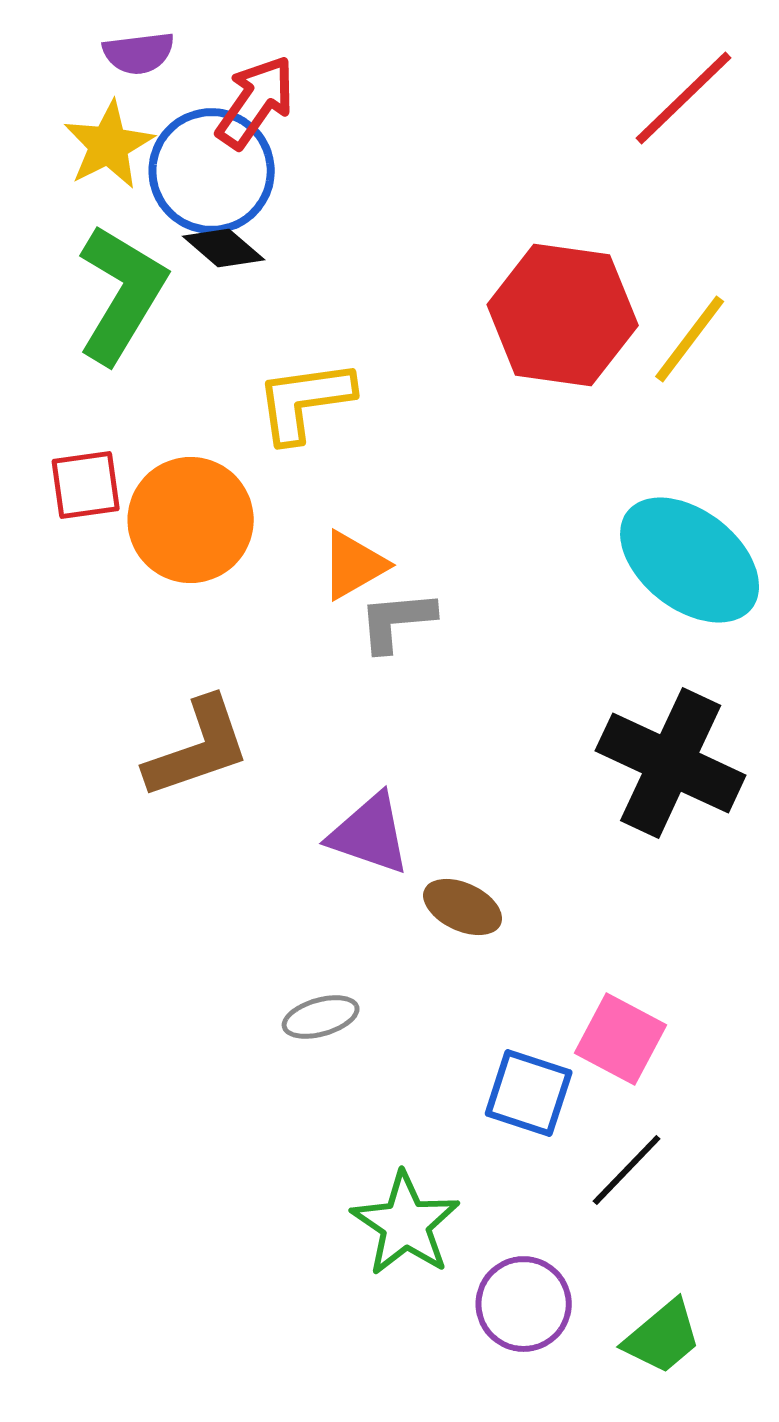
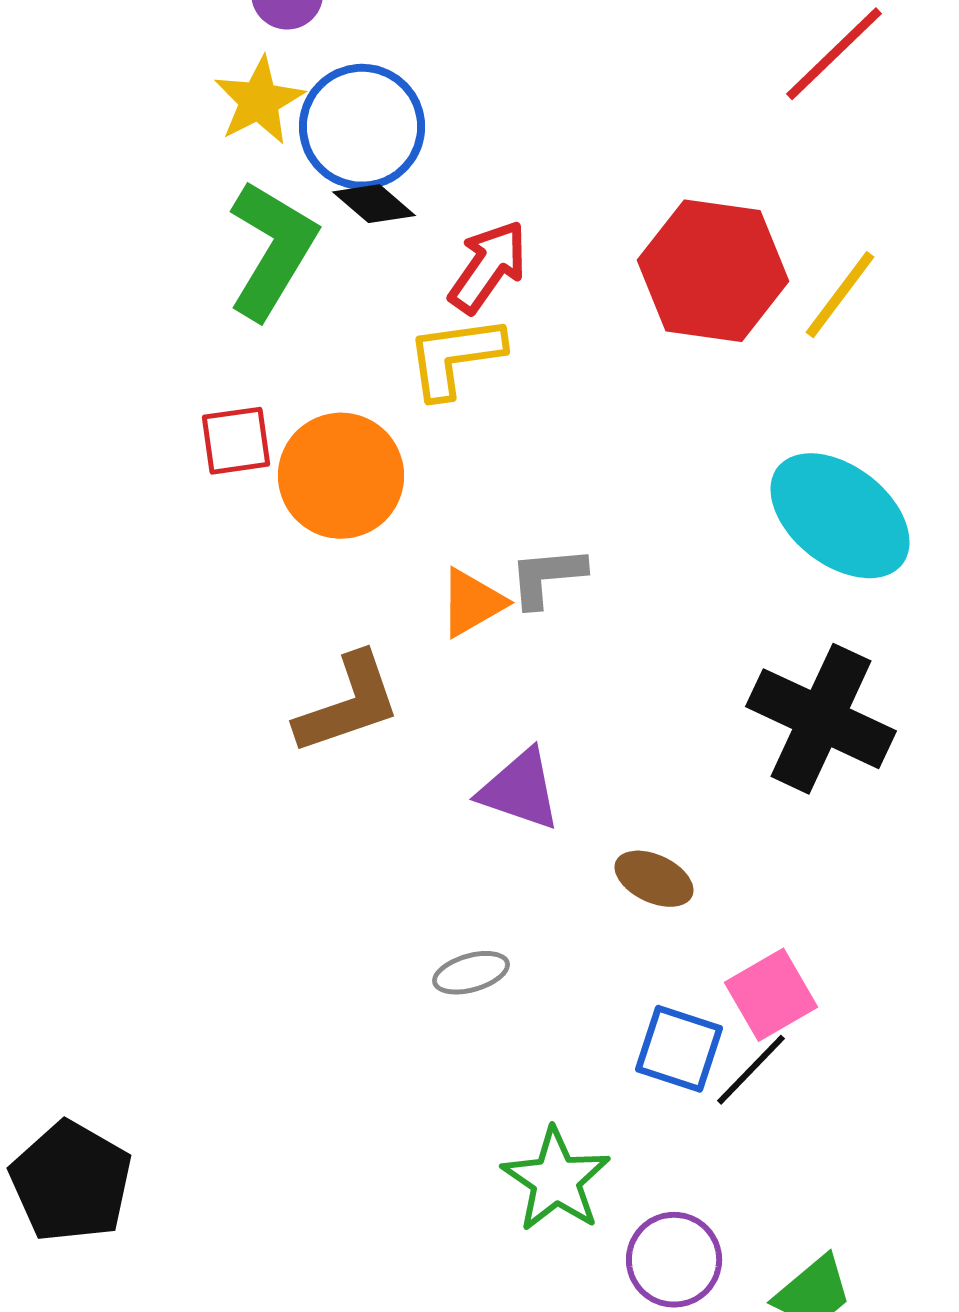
red arrow: (256, 102) -> (488, 267), moved
orange triangle: (354, 565) -> (472, 603), moved
brown ellipse: (463, 907) -> (654, 879), moved
pink square: (621, 1039) -> (771, 995), turned 32
black line: (627, 1170) -> (751, 1070), moved

